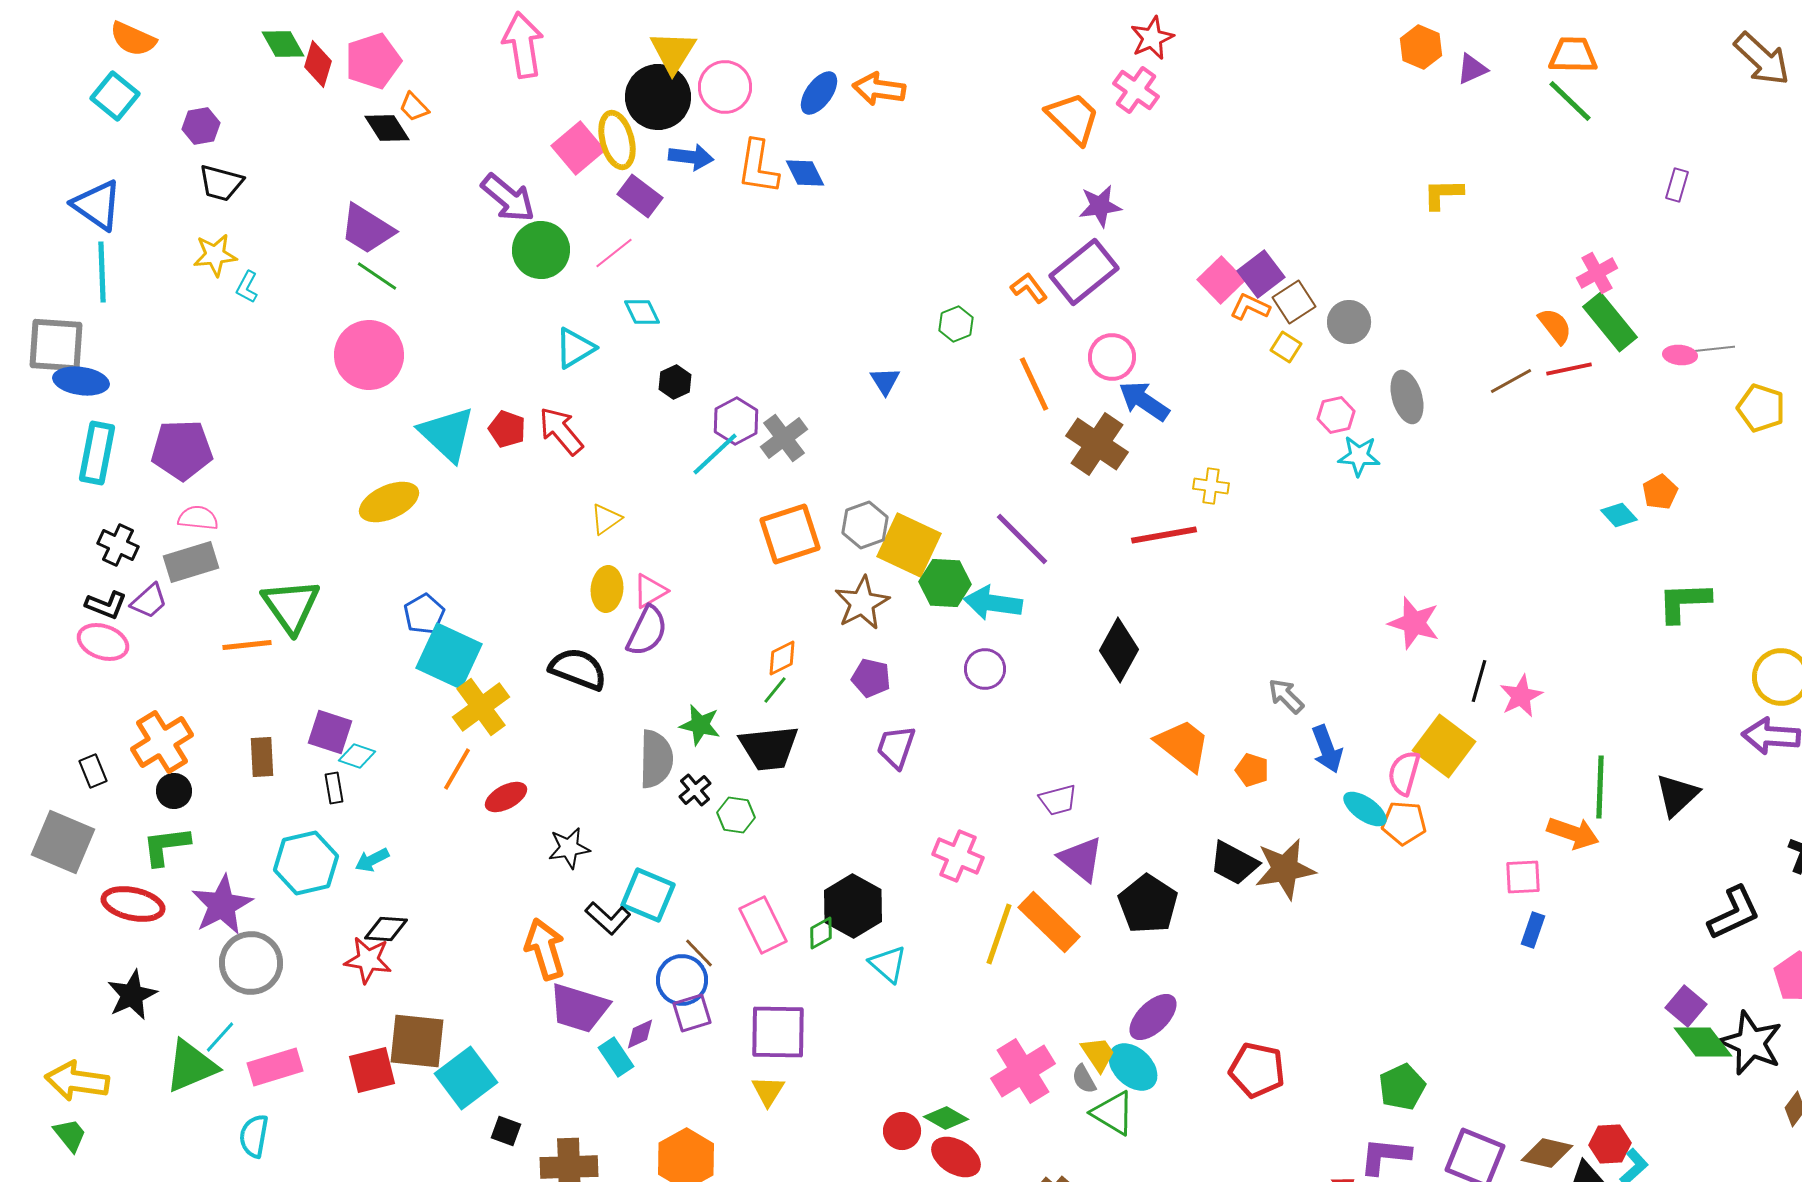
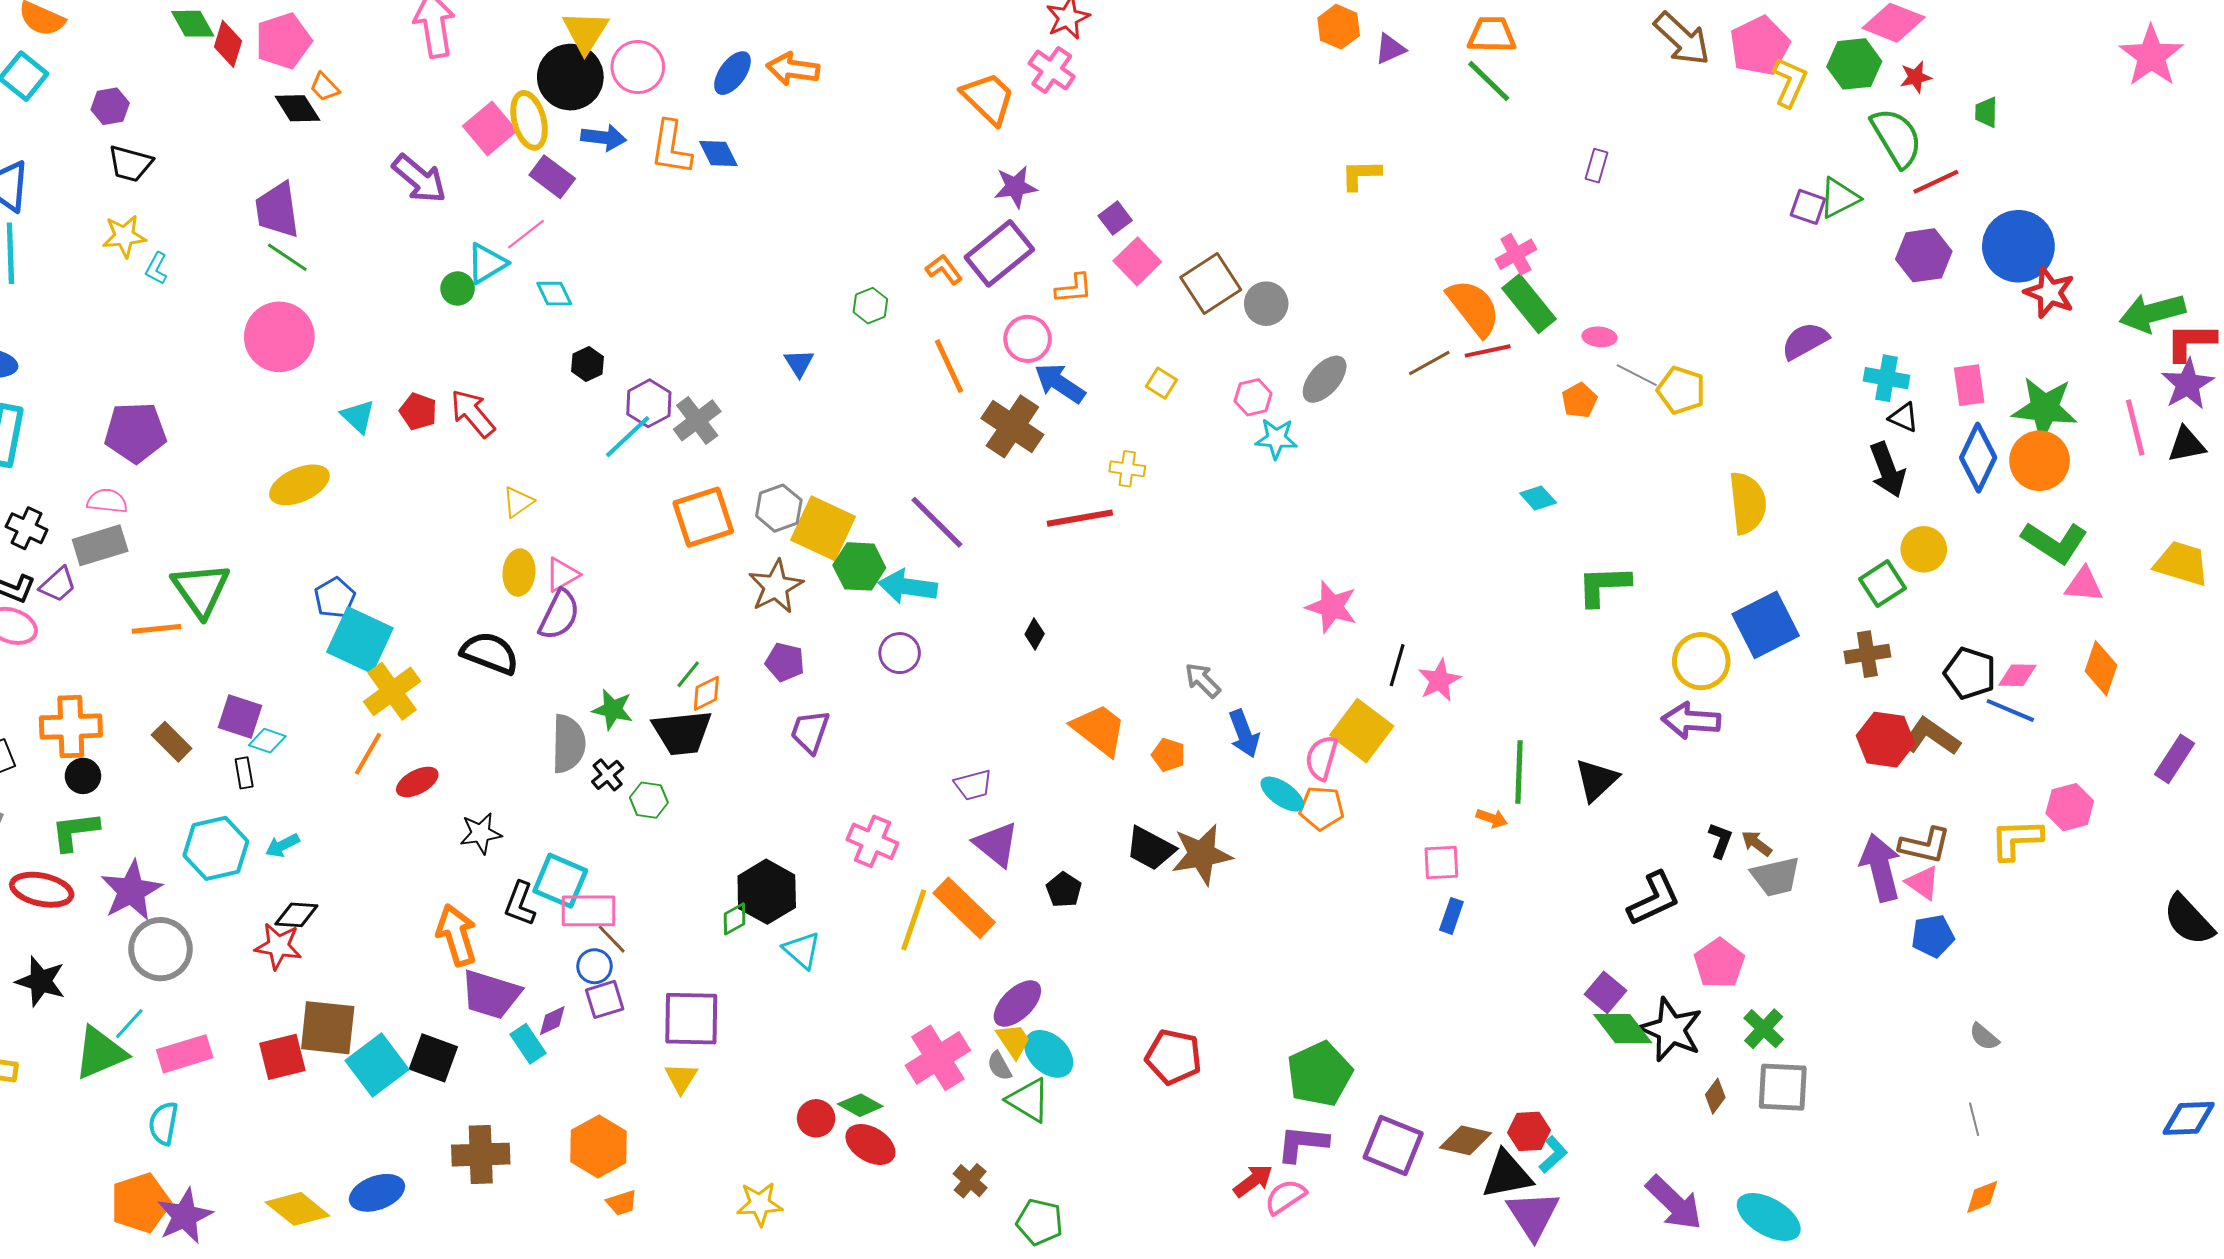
purple trapezoid: (367, 229) -> (277, 210), turned 50
green circle: (541, 250) -> (458, 289), moved, size x0.6
purple square: (1261, 274) -> (1115, 218), moved, size x0.7
brown square: (1294, 302) -> (1211, 283), size x1.4
orange L-shape: (1250, 307) -> (1074, 289), moved, turned 150
orange semicircle: (1555, 326) -> (1474, 308), size x1.6
yellow square: (1286, 347) -> (1161, 383), moved
cyan triangle: (575, 348) -> (487, 263), moved
gray line: (1713, 349) -> (1637, 375), moved, turned 33
gray ellipse: (1407, 397) -> (1325, 379), turned 57
cyan triangle: (447, 434) -> (358, 416), size x0.6
purple pentagon: (182, 450) -> (135, 433), moved
orange pentagon: (1660, 492) -> (1579, 400), moved
black diamond: (1119, 650) -> (1035, 634), size x0.5
orange diamond: (782, 658) -> (706, 693), moved
orange cross: (162, 742) -> (71, 727), turned 30
brown rectangle: (262, 757) -> (172, 742), turned -42
orange arrow: (1573, 833) -> (1492, 818), size x0.6
black pentagon: (1148, 904) -> (1064, 890), size x0.6
black L-shape: (608, 918) -> (520, 904), turned 69
pink rectangle: (763, 925) -> (588, 911), moved, turned -64
blue circle: (682, 980) -> (595, 966), size x0.7
black star: (132, 995) -> (41, 981), turned -30
purple ellipse: (1153, 1017) -> (1017, 1003), moved
green pentagon: (1402, 1087) -> (1320, 1074), size x1.4
black square: (506, 1131) -> (433, 1058), moved, size x1.6

